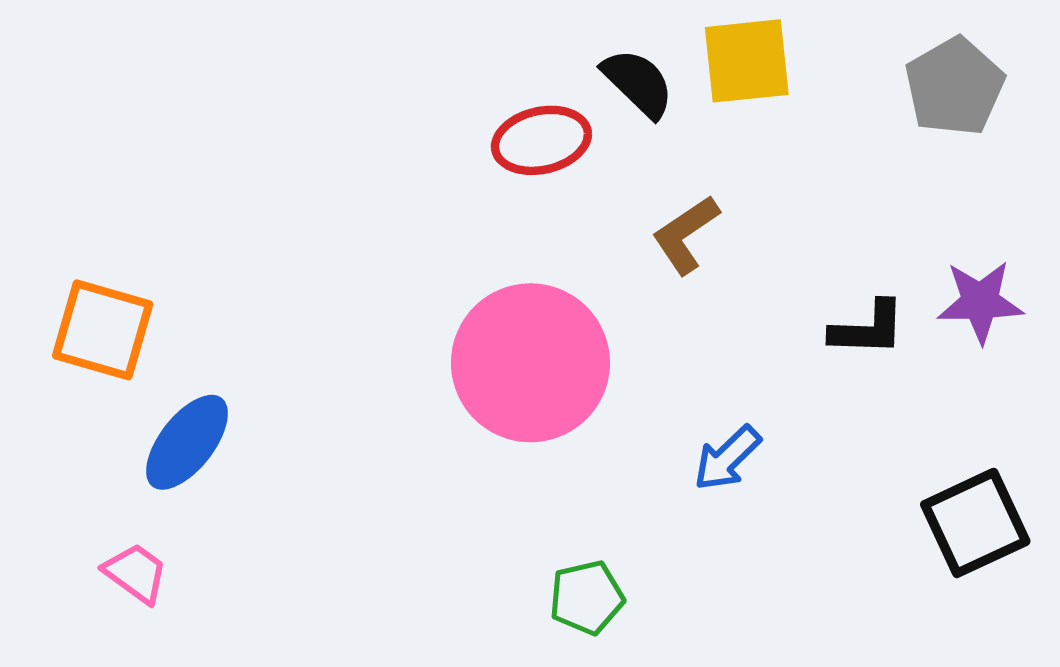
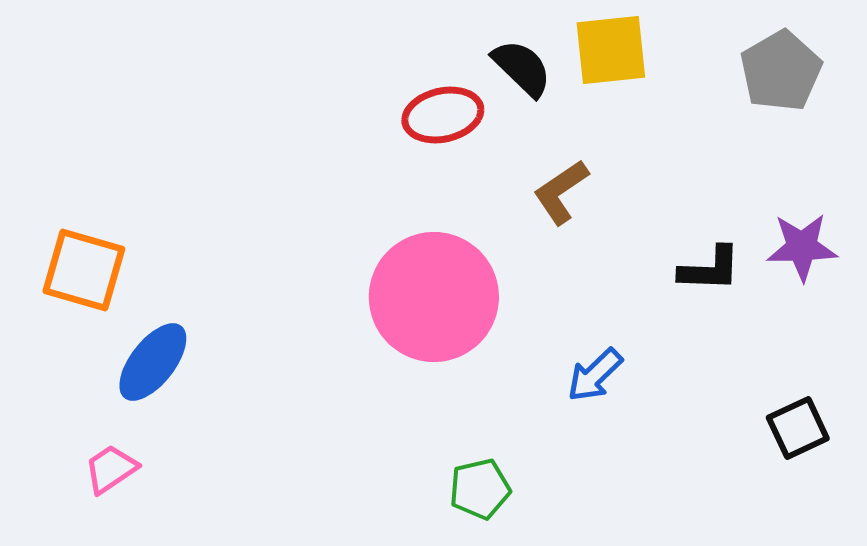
black square: (975, 523) -> (798, 428), size x0.7
pink trapezoid: (136, 573) -> (111, 469), turned -70

